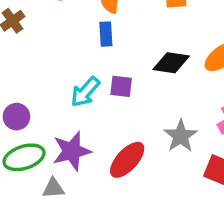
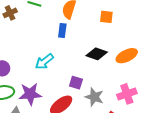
purple square: (121, 86) -> (76, 83), moved
gray star: (181, 136) -> (94, 97), turned -30

